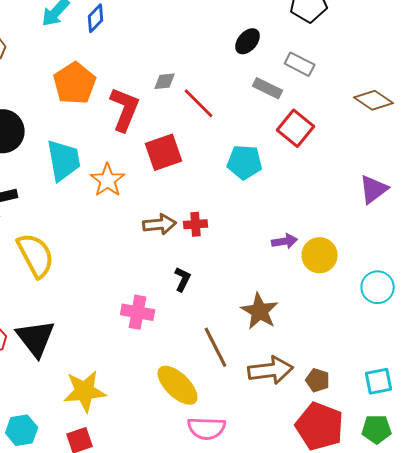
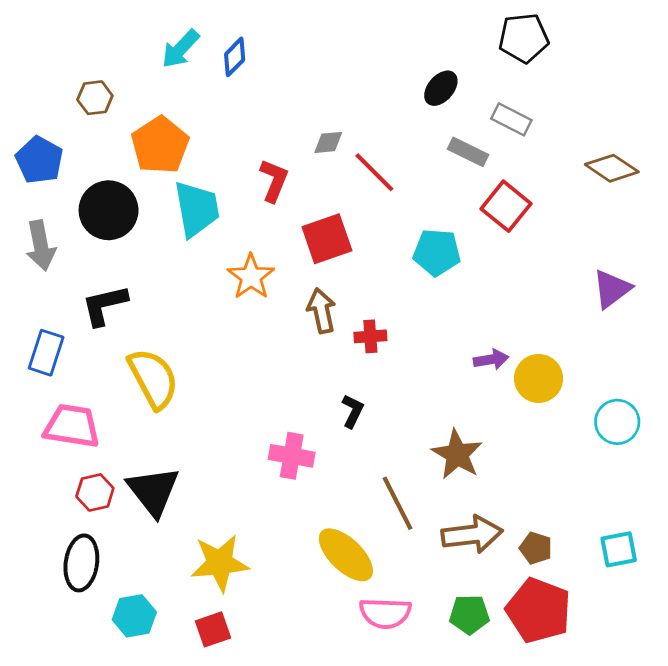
orange pentagon: (75, 83) -> (160, 145), moved
red L-shape: (125, 109) -> (274, 180), size x0.7
cyan trapezoid: (64, 160) -> (197, 209), moved
brown arrow: (160, 224) -> (321, 311), moved, turned -96
green pentagon: (377, 429) -> (469, 615), moved

